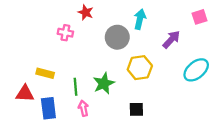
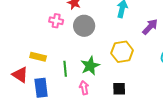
gray circle: (117, 37) -> (84, 26), moved
red triangle: (25, 94) -> (20, 75), turned 30
pink arrow: (83, 108) -> (84, 88), moved

